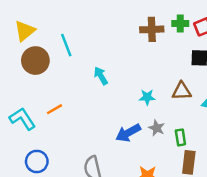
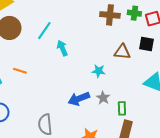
cyan line: (66, 45) -> (44, 31), moved, turned 48
brown triangle: (182, 91) -> (122, 52), moved
orange line: (55, 109) -> (20, 71), turned 40

